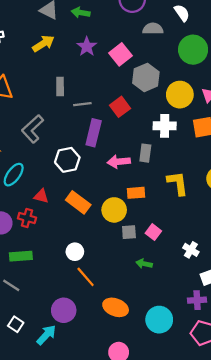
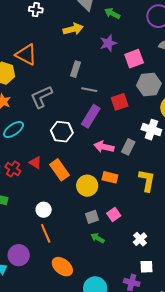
red triangle: (41, 196) -> (35, 163), moved
gray square: (129, 232) -> (92, 217), moved, turned -32

